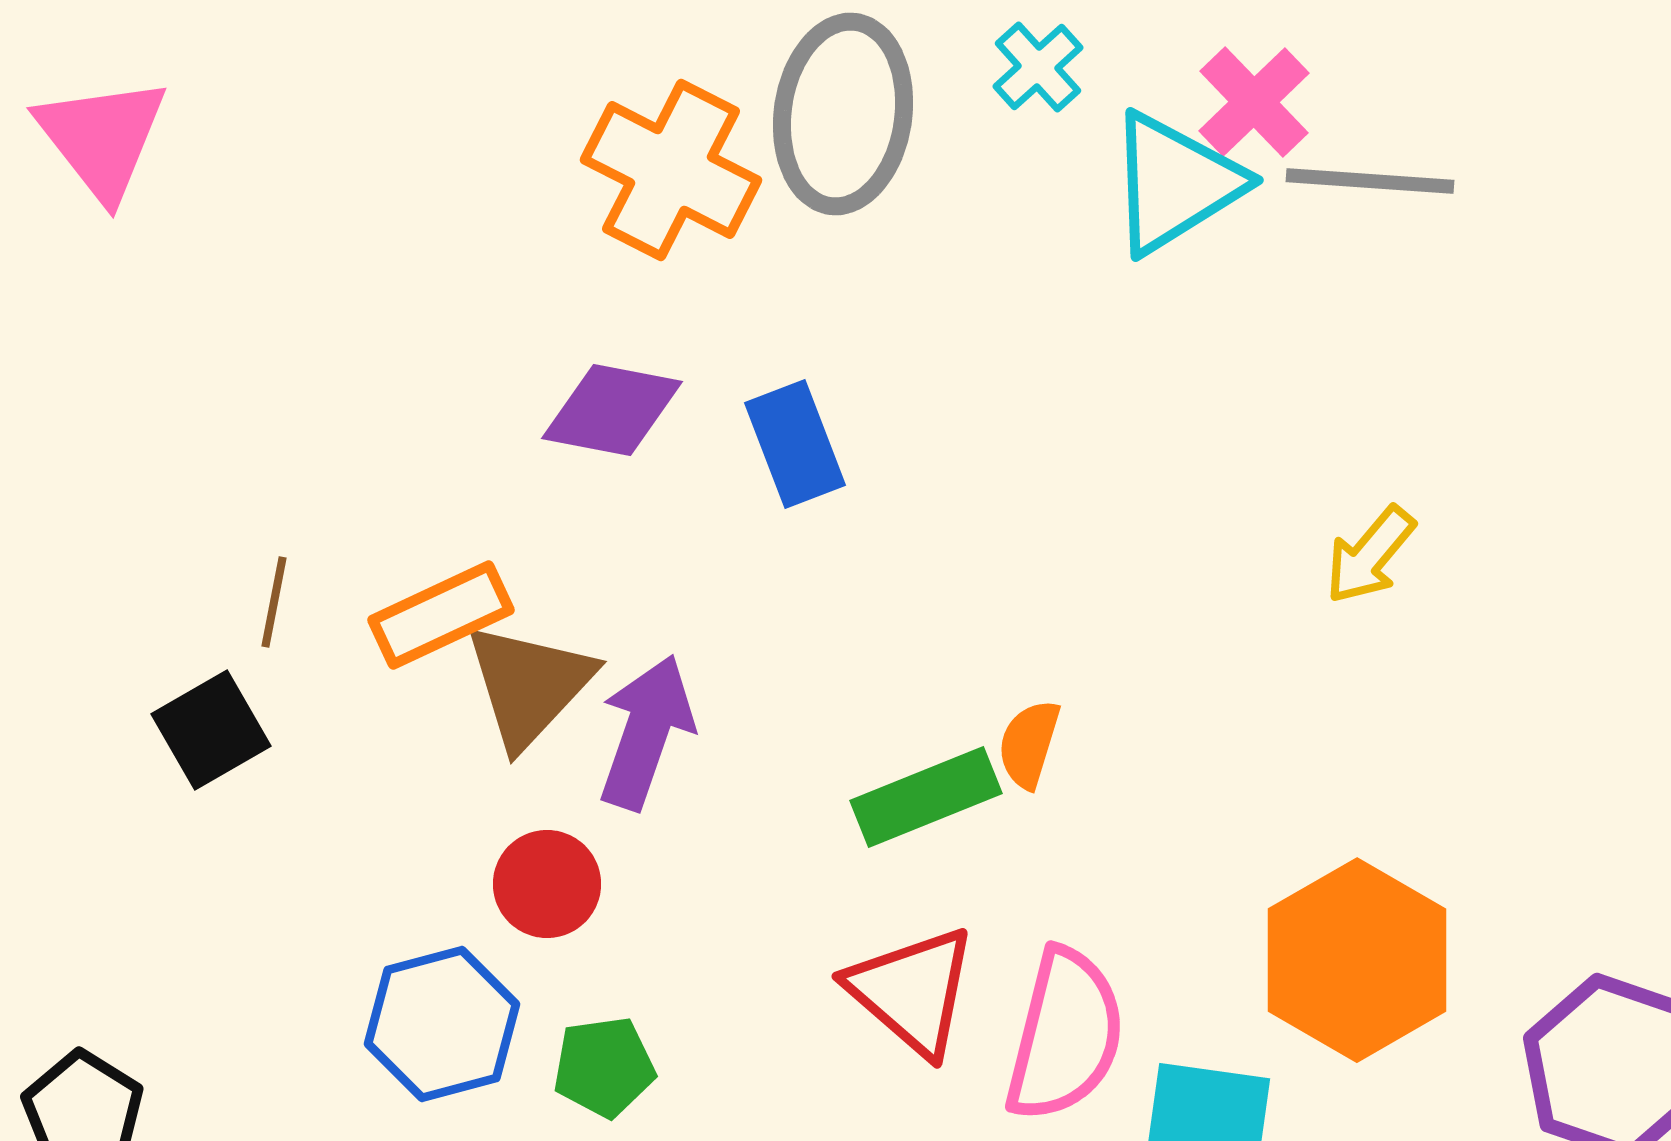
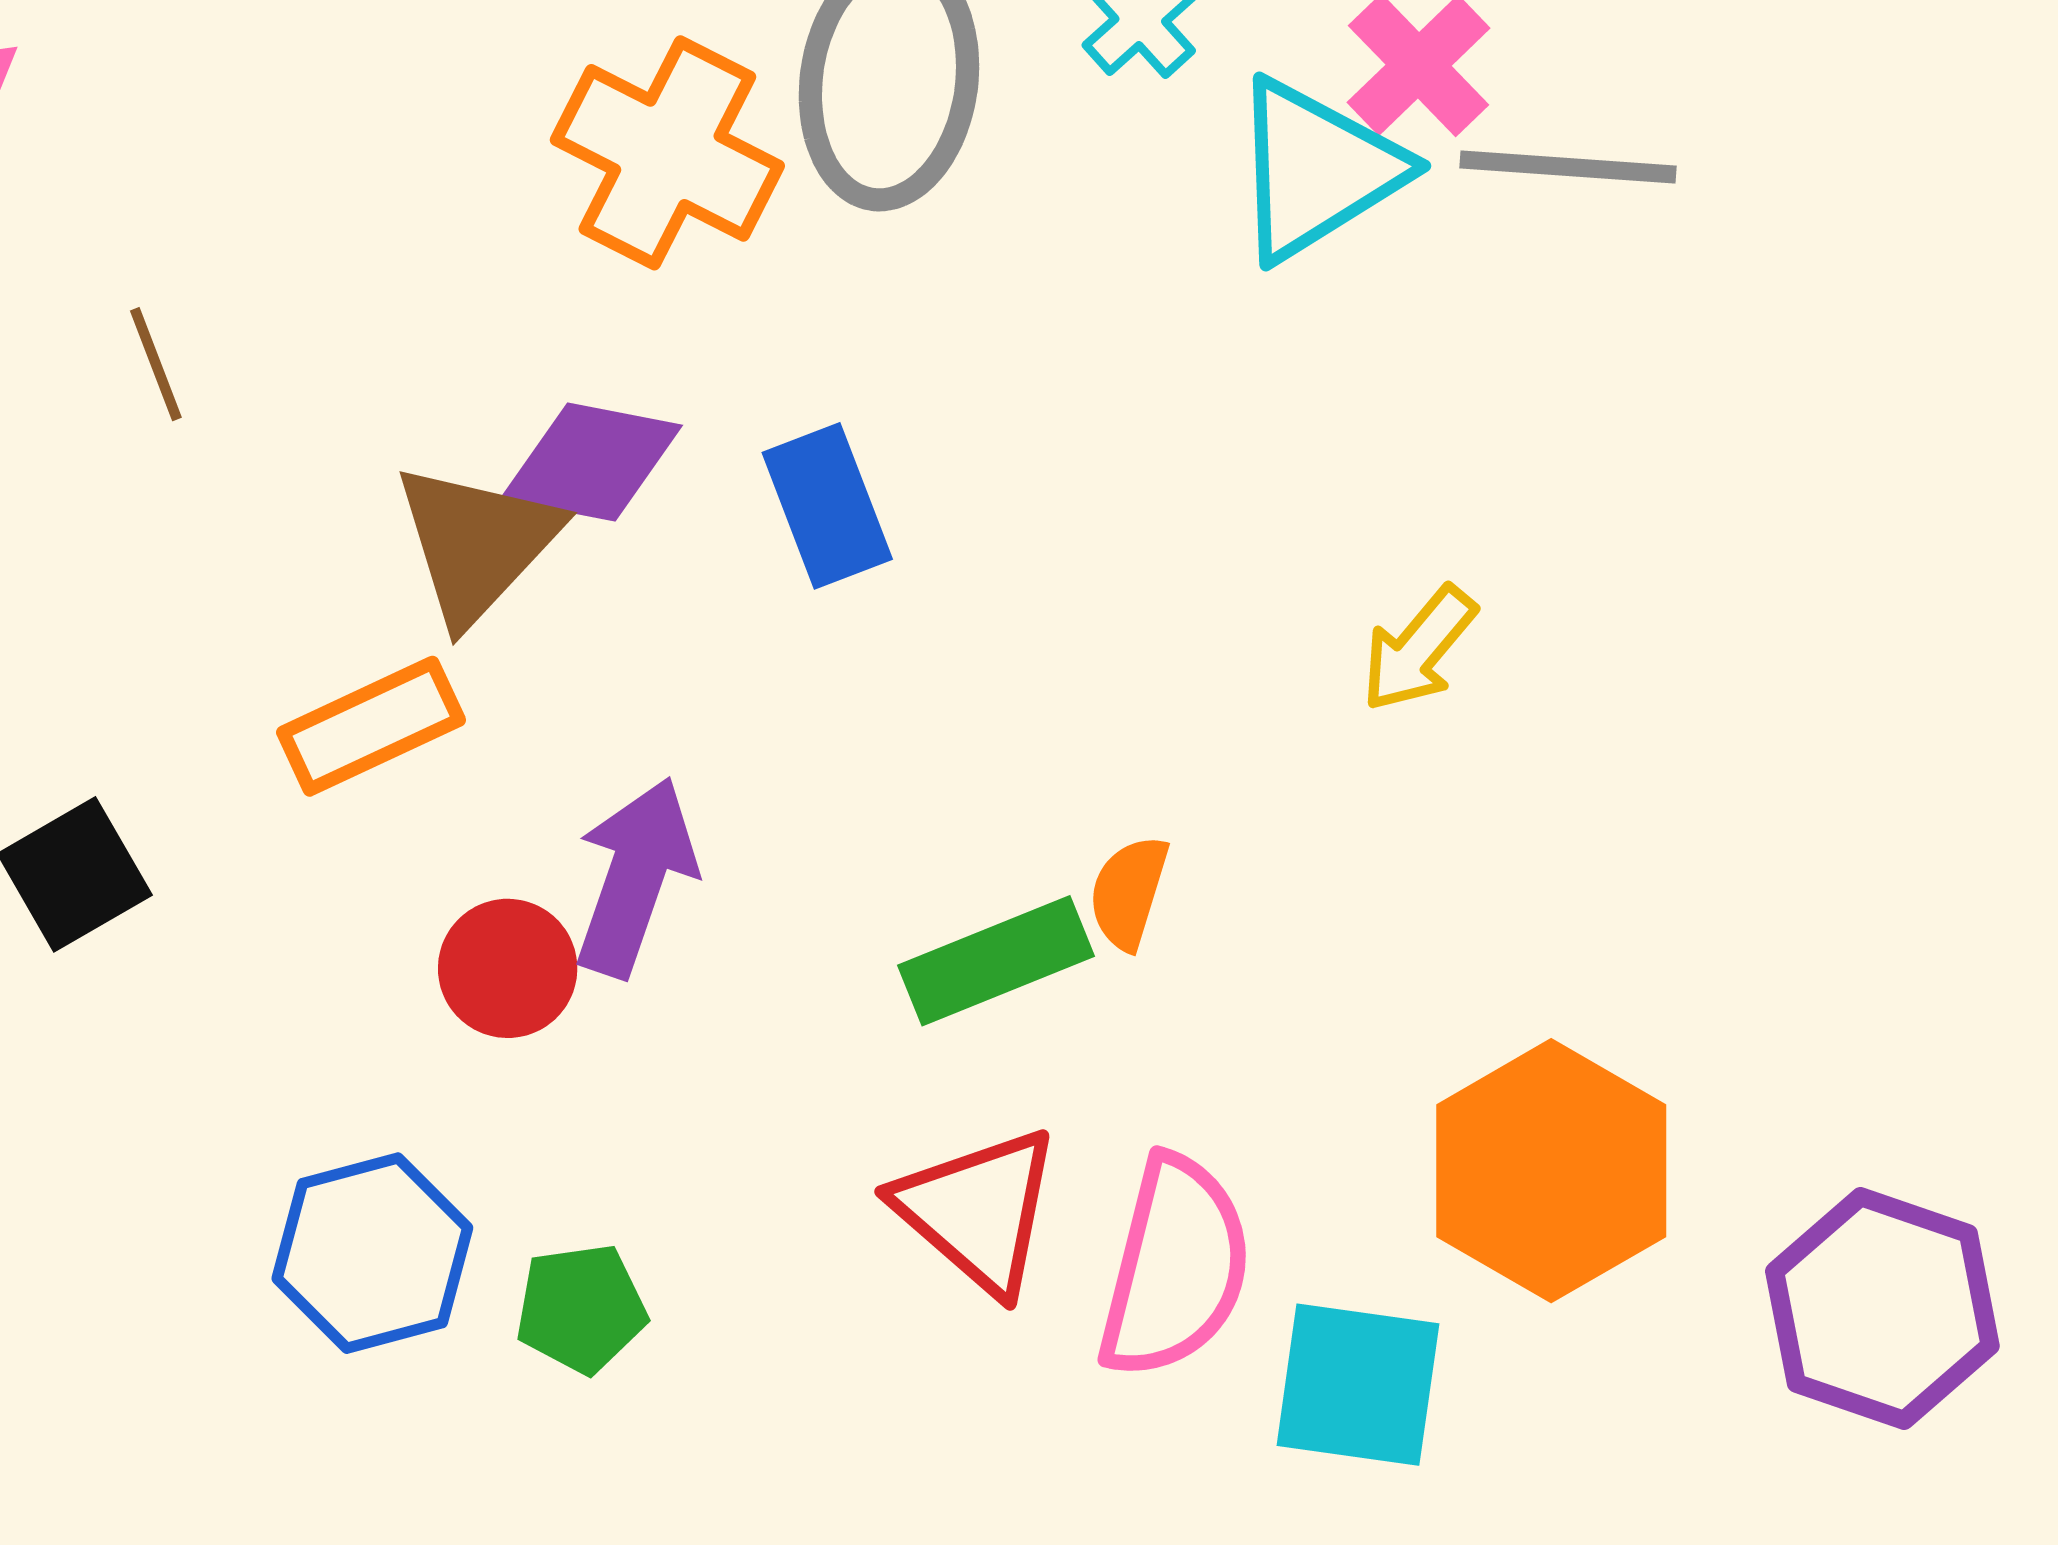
yellow arrow: (1370, 555) -> (1419, 649), moved
brown line: (274, 602) -> (156, 364), moved, turned -32
brown triangle: (529, 685) -> (477, 543), moved
red circle: (547, 884) -> (508, 968), moved

